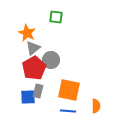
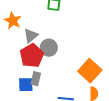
orange star: (27, 33) -> (13, 21), moved
orange square: (69, 90) -> (90, 71), moved, turned 30

